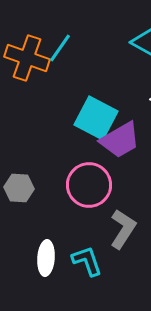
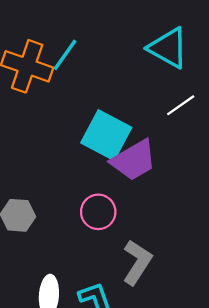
pink circle: (89, 185) -> (98, 212), size x0.7

